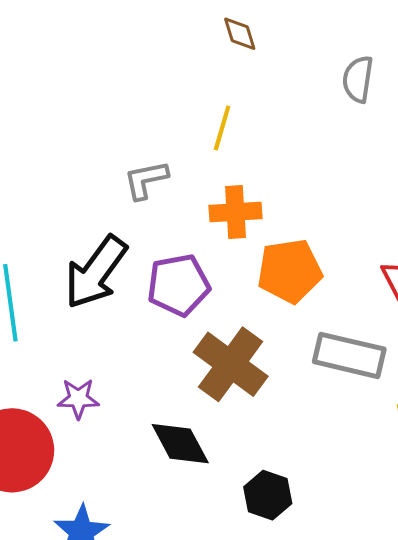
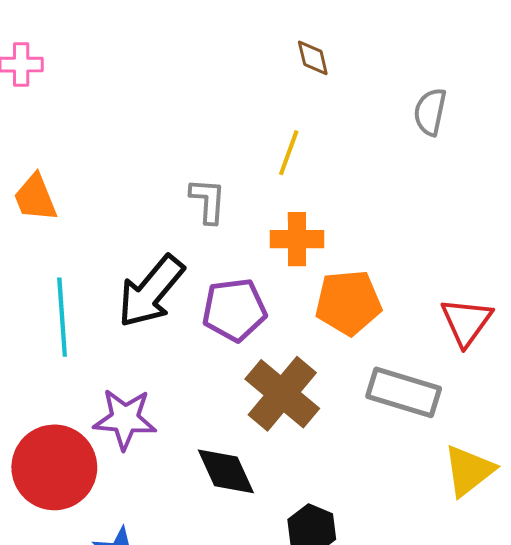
gray L-shape: (146, 180) -> (208, 201), turned 102
purple star: (78, 399) -> (125, 419), size x1.5

